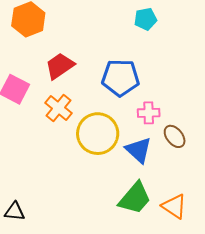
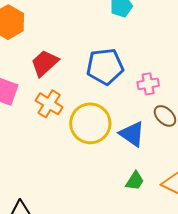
pink cross: (149, 113) -> (148, 84), moved
green trapezoid: (135, 198) -> (135, 181), size x0.6

